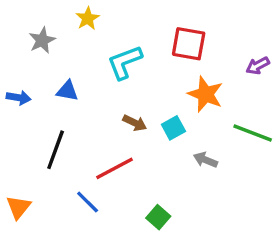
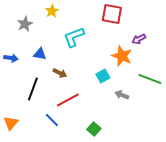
red square: (189, 44) -> (112, 14), moved
purple arrow: (258, 66) -> (139, 39), moved
brown arrow: (135, 123) -> (60, 73), moved

